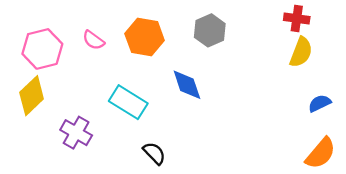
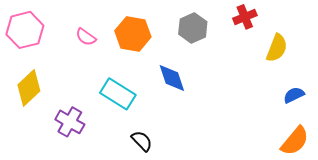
red cross: (297, 18) -> (245, 17), moved, turned -30
pink hexagon: (42, 49) -> (25, 30), moved

